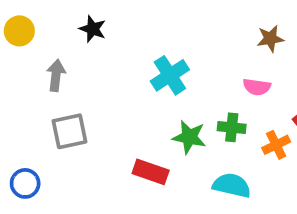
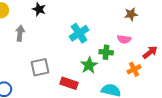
green cross: (232, 127) -> (106, 52), moved
gray square: (70, 131) -> (40, 67), moved
green star: (189, 137) -> (89, 65), turned 30

